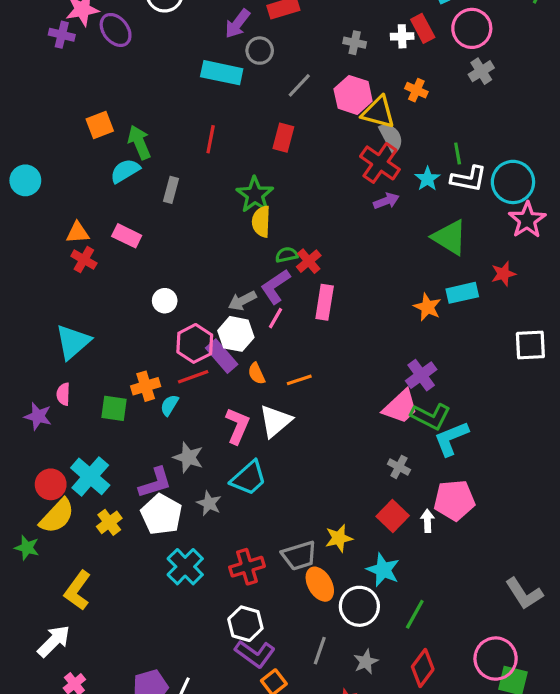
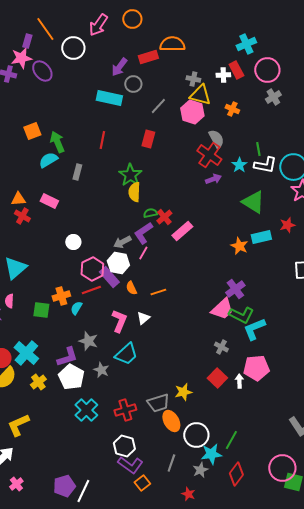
yellow triangle: (378, 112) -> (200, 95), moved
pink rectangle: (325, 302) -> (182, 231), moved, turned 40
white triangle: (275, 421) -> (143, 318), size x0.6
cyan star: (383, 570) -> (211, 454), moved, turned -30
yellow L-shape: (78, 590) -> (18, 425), turned 30

